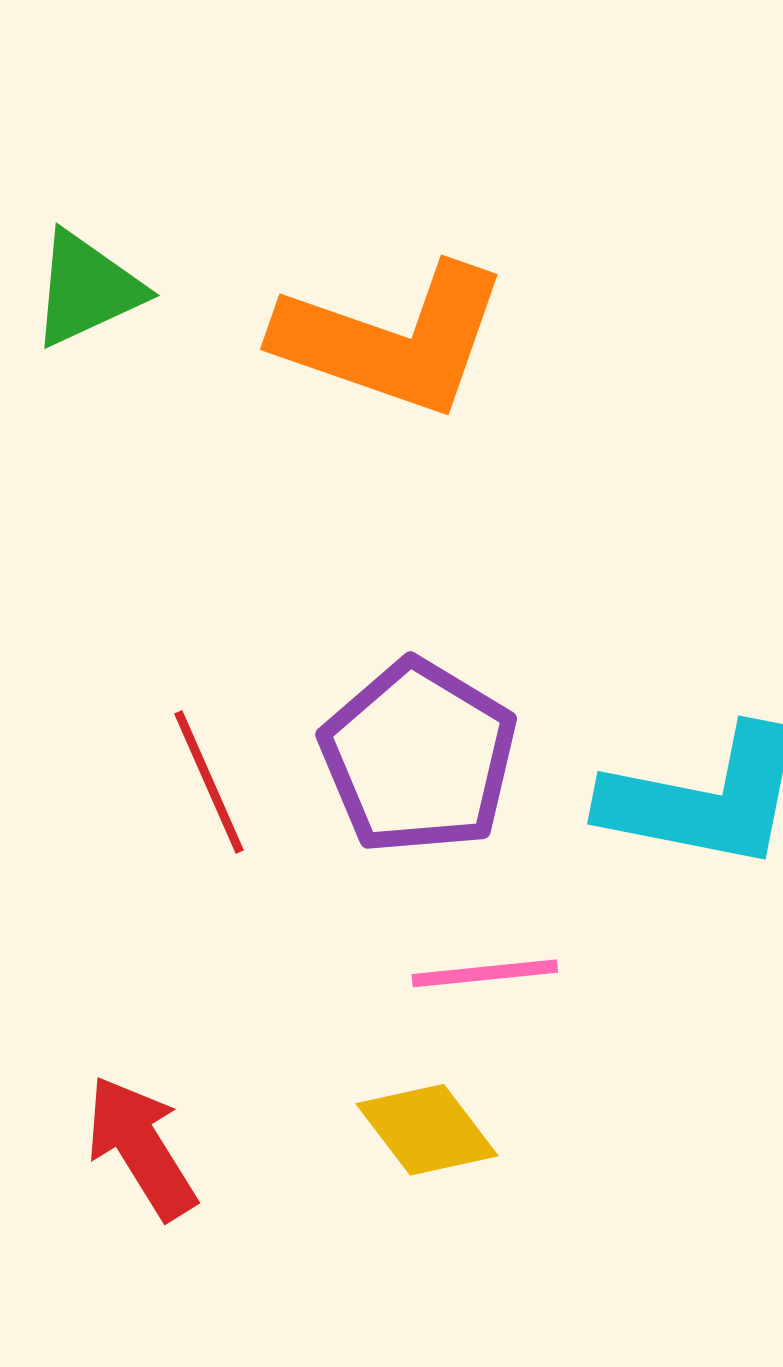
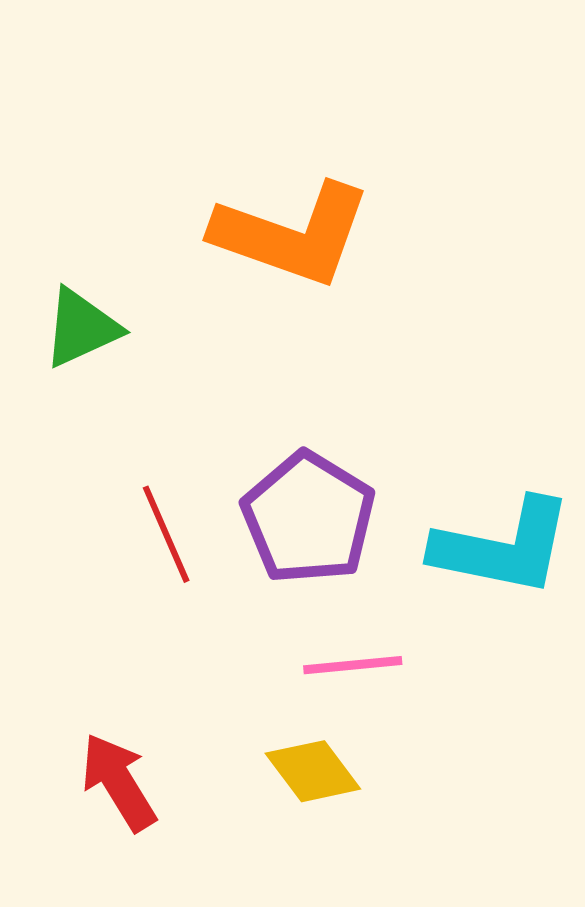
green triangle: (87, 289) -> (81, 328), moved

